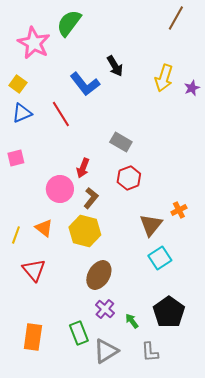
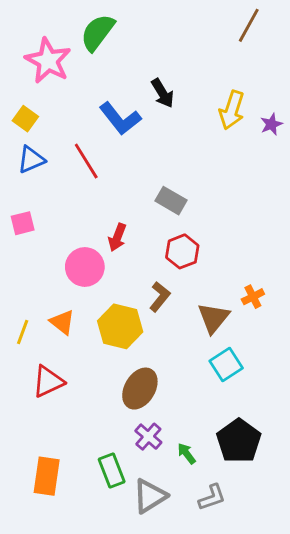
brown L-shape: (91, 198) -> (160, 297), moved
red triangle: (34, 270) -> (48, 381), turned 45
gray L-shape: (150, 352) -> (212, 497), turned -105

